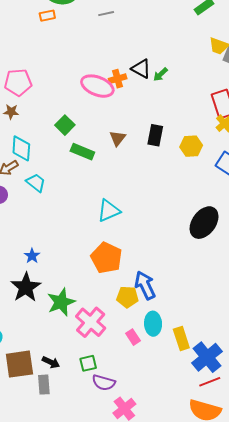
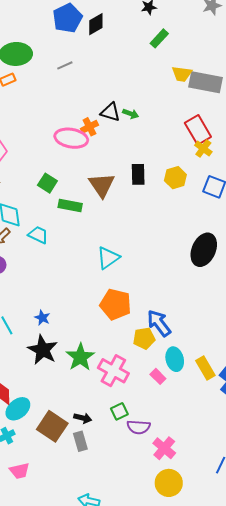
green arrow: (160, 74) -> (131, 114), turned -105
brown triangle: (118, 138) -> (102, 185), size x1.6
cyan trapezoid: (36, 183) -> (38, 235), moved
brown square: (19, 364) -> (52, 426), turned -36

